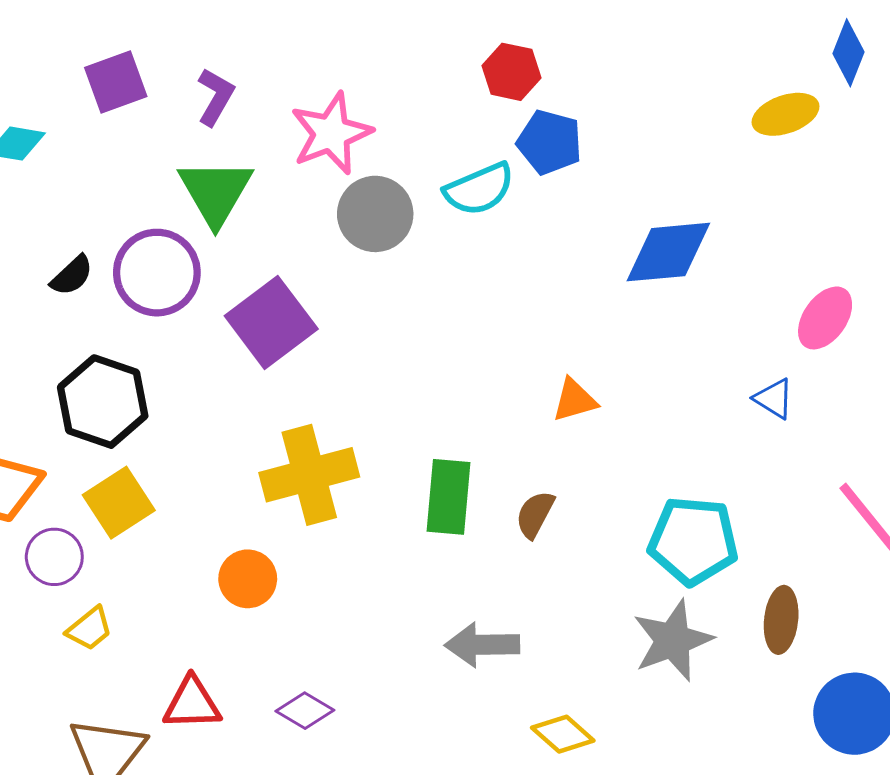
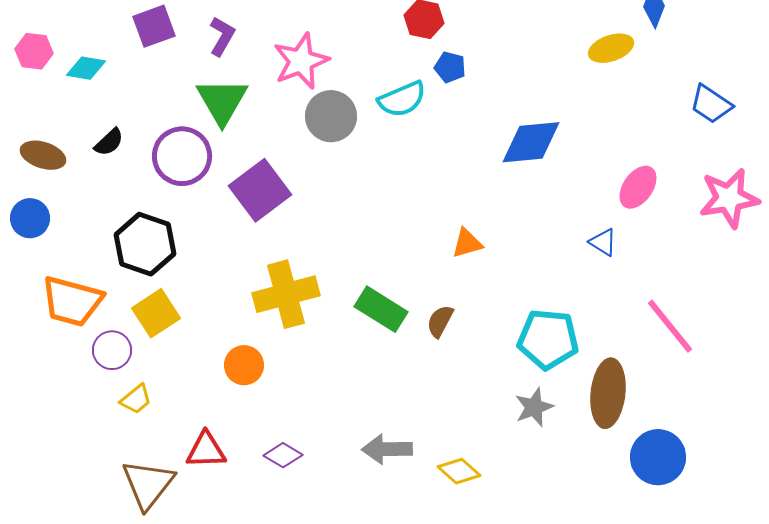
blue pentagon: (550, 142) -> (450, 67), size x0.7
black semicircle: (72, 275) -> (109, 142), moved
green rectangle: (448, 497) -> (381, 309), turned -63
brown ellipse: (781, 620) -> (608, 393), size x1.5
gray star: (673, 640) -> (534, 407), size x0.7
gray arrow: (482, 645) -> (387, 449), moved

